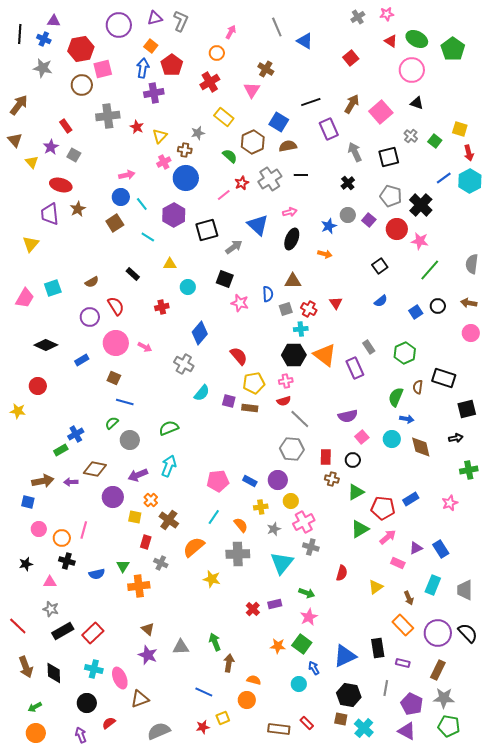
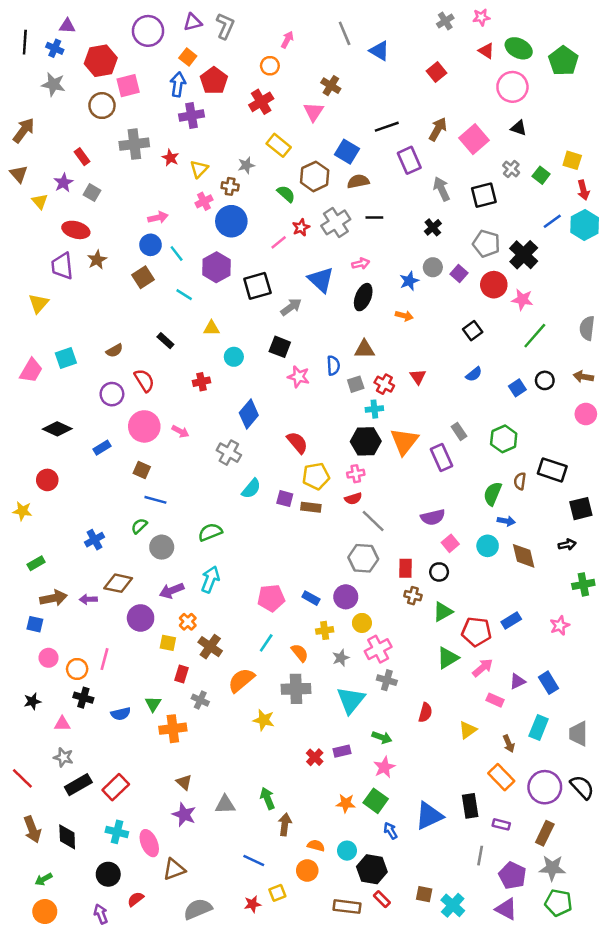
orange triangle: (325, 355) -> (404, 441), turned 30
green rectangle: (61, 450) -> (36, 563), moved
cyan circle: (299, 684) -> (347, 851), moved
black hexagon: (349, 695) -> (372, 869), moved

